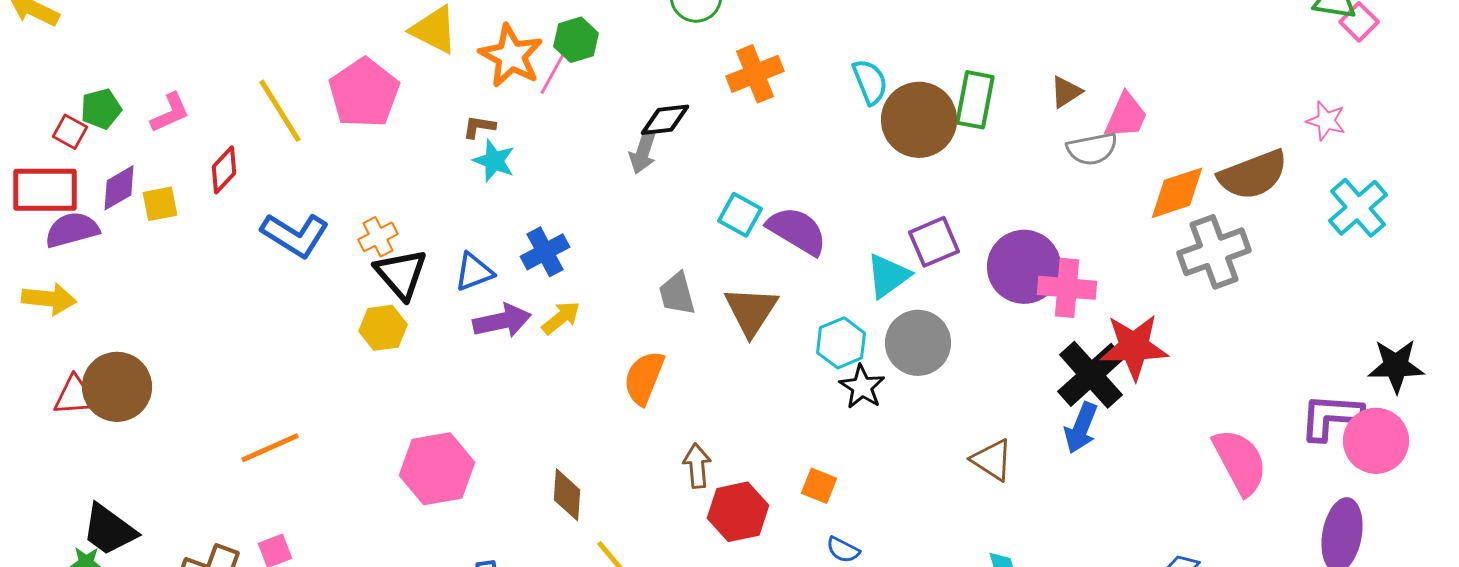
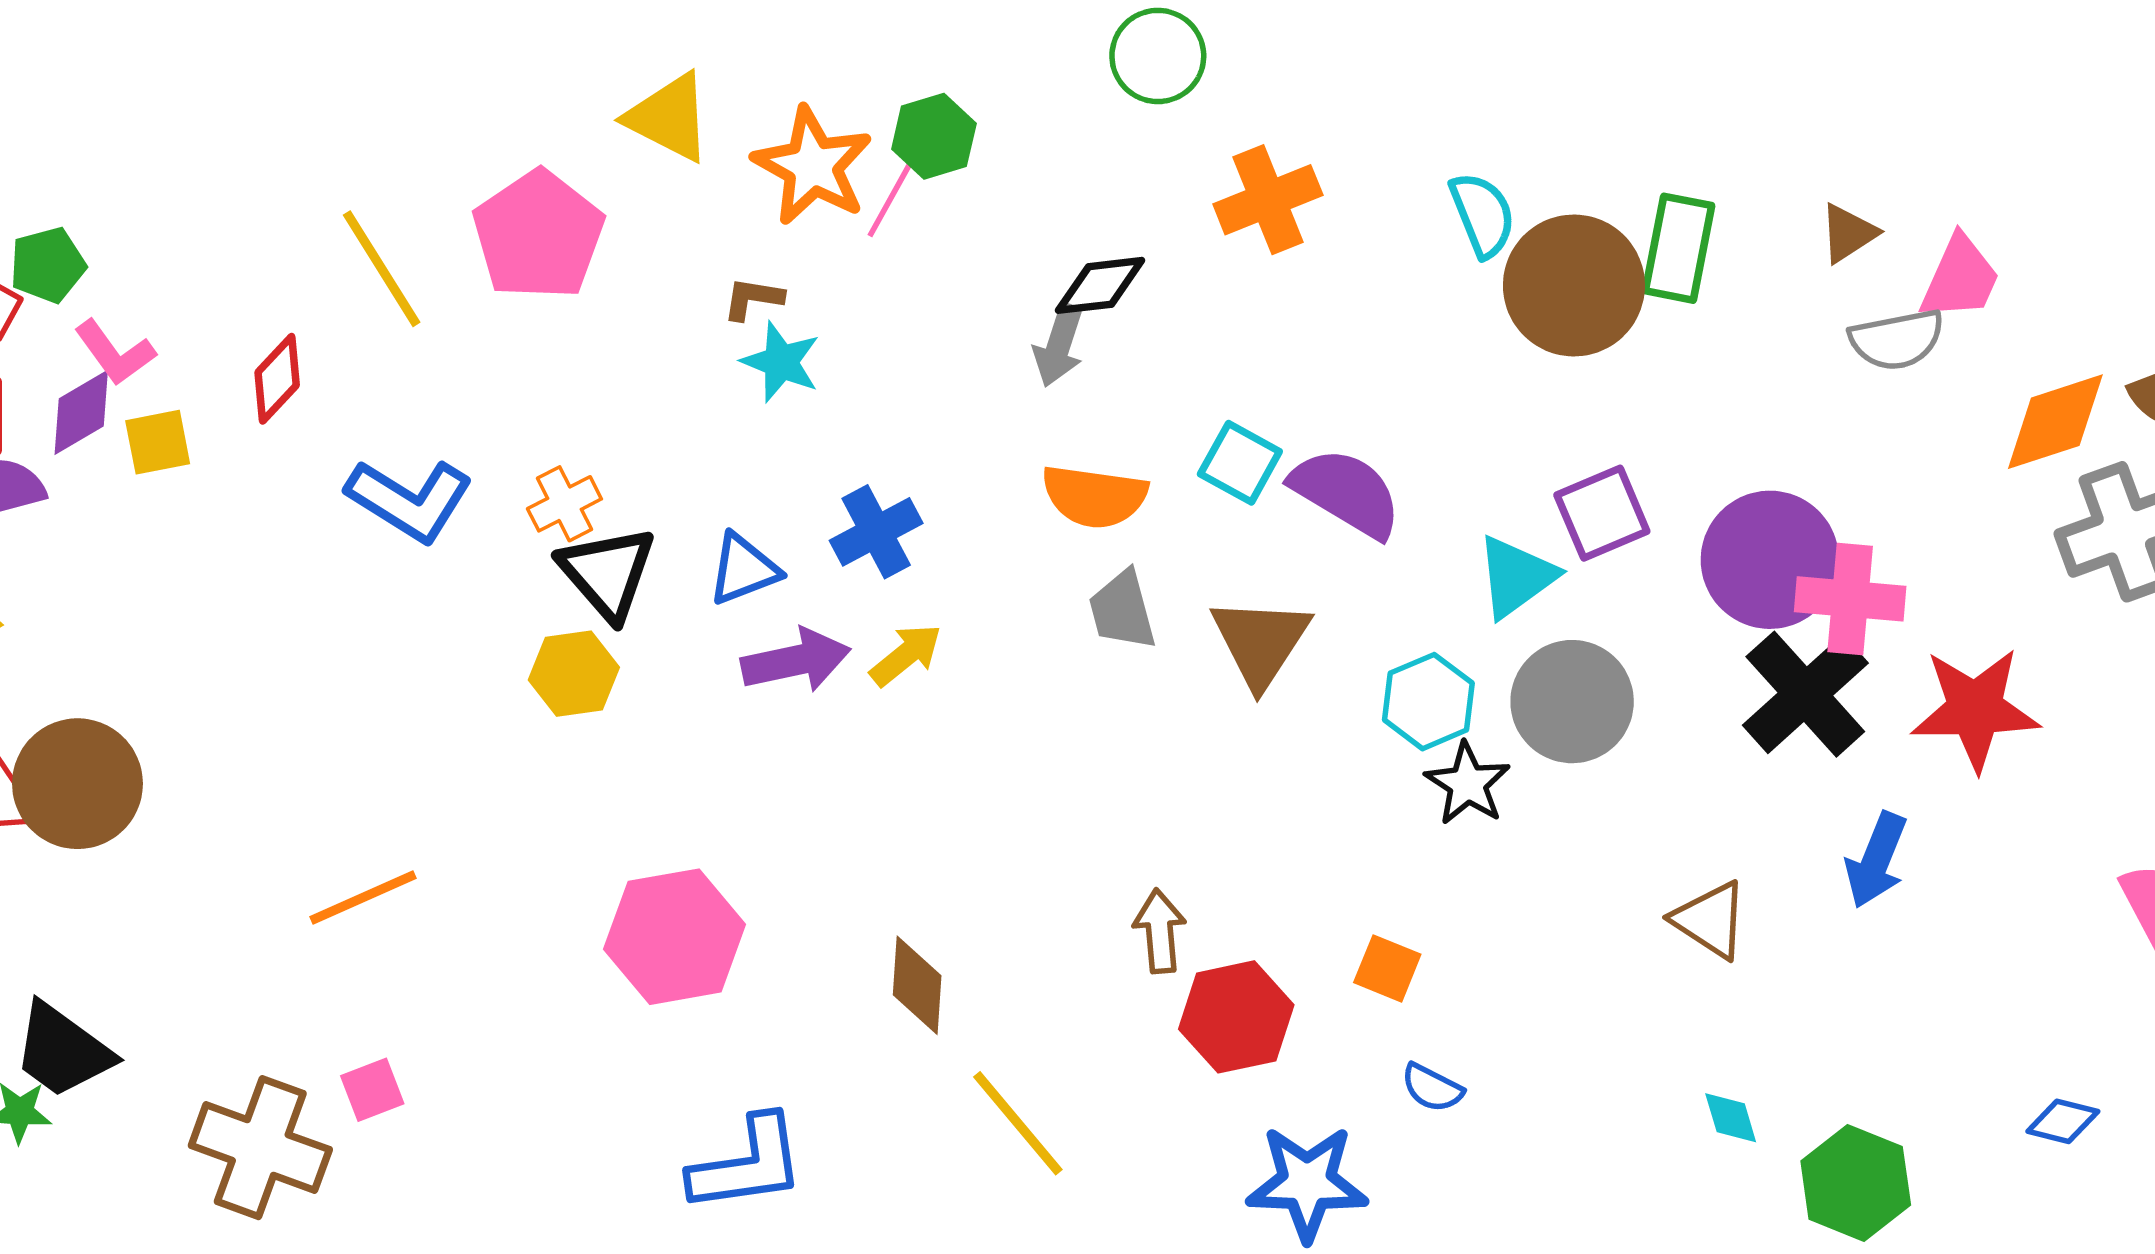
pink L-shape: (170, 113) -> (115, 353), moved, turned 78
black cross: (1091, 375) -> (1805, 694), moved
orange semicircle: (644, 378) -> (1094, 496), moved, turned -104

